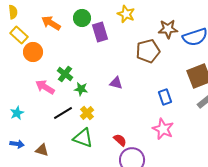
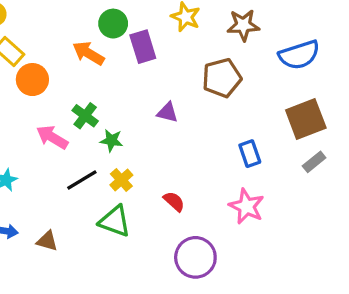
orange arrow: (51, 23) -> (88, 53), moved
brown star: (168, 29) -> (243, 25), moved
purple triangle: (116, 83) -> (167, 112), moved
red semicircle: (120, 140) -> (174, 201), moved

